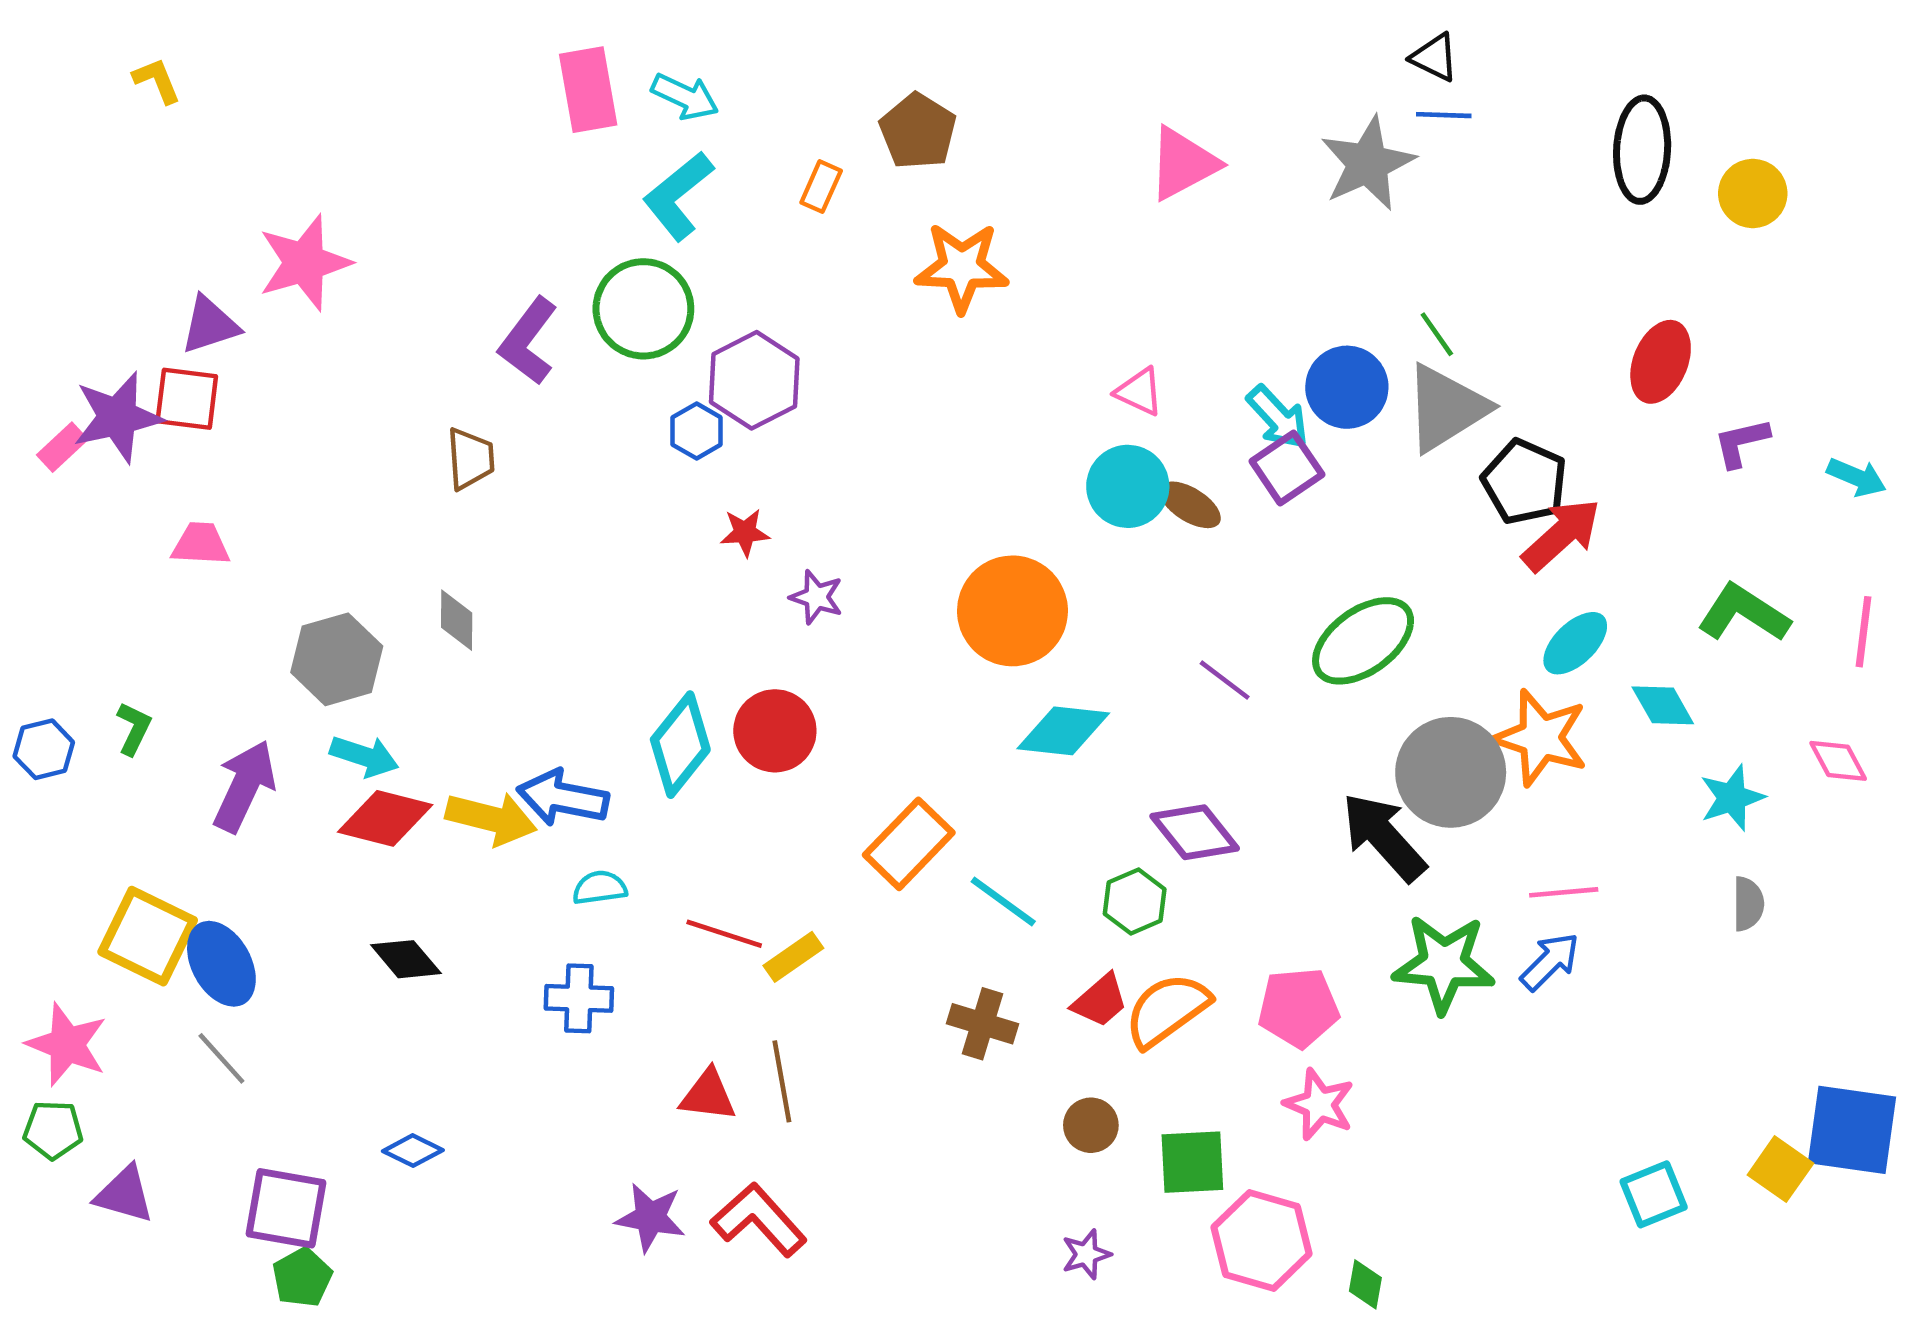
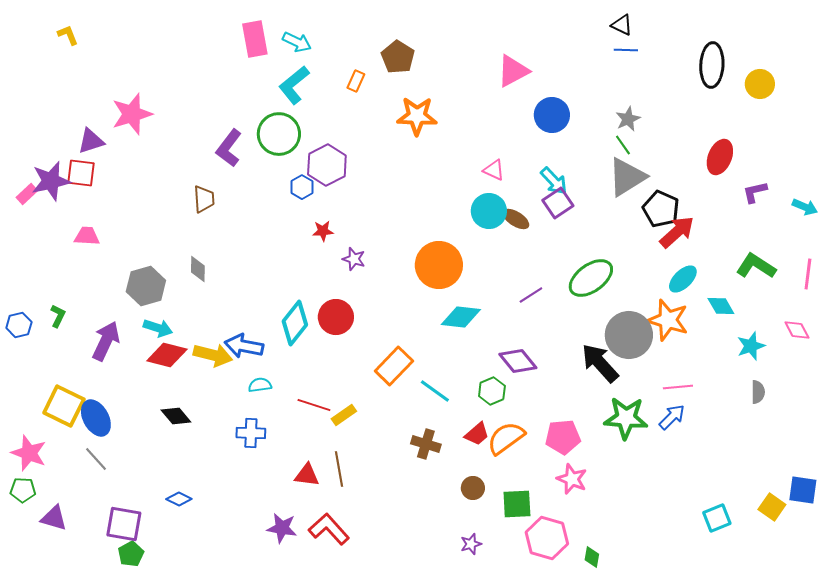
gray star: (1368, 163) -> (628, 119), moved, size x0.6
blue circle: (1347, 387) -> (552, 115), moved
purple line: (1225, 680) -> (531, 295), turned -70
blue square: (1852, 1130) -> (803, 490), size x0.7

